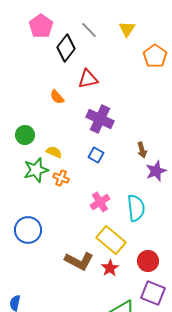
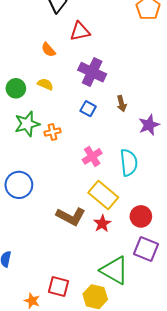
brown arrow: (142, 150) -> (122, 104), moved
yellow semicircle: (54, 152) -> (45, 84), moved
orange cross: (61, 178) -> (52, 132), turned -35

